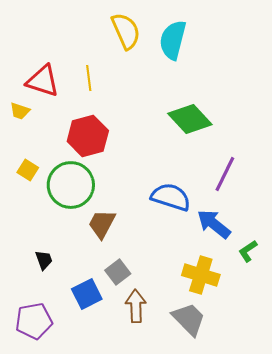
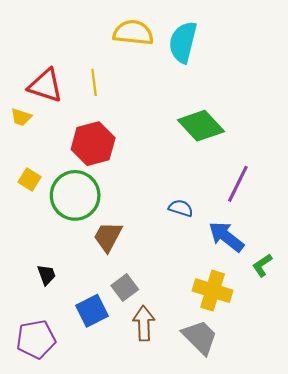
yellow semicircle: (126, 31) -> (133, 33), turned -60
blue semicircle: (171, 197) -> (181, 208), size x0.6

